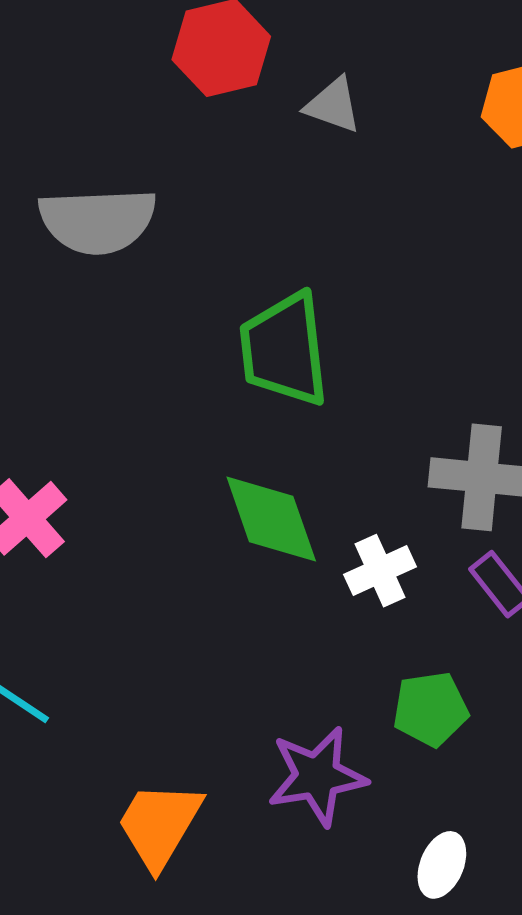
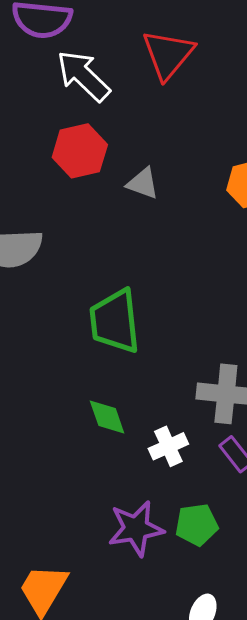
green diamond: (271, 519) -> (107, 417), size x0.7
purple star: (317, 776) -> (136, 528), moved

